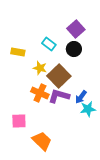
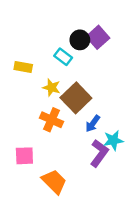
black circle: (74, 49) -> (80, 40), moved
purple L-shape: (59, 96) -> (99, 153), moved, turned 110
blue arrow: (81, 97) -> (93, 124), moved

